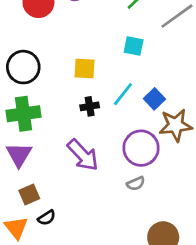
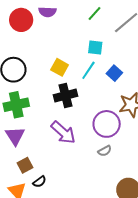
yellow square: (84, 69) -> (60, 67), turned 30
cyan line: (123, 94) -> (88, 70), moved
blue square: (154, 99) -> (114, 73), moved
black cross: (90, 106) -> (66, 96), size x1.6

